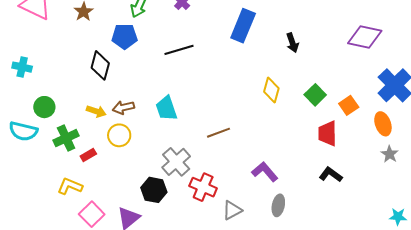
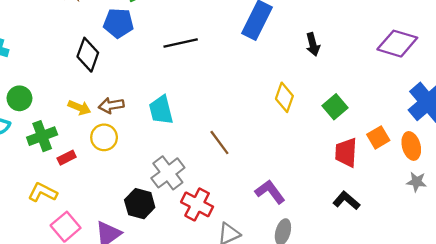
orange square: (349, 105) -> (378, 137), moved
brown line: (218, 133) -> (219, 143), turned 70
gray star: (390, 154) -> (416, 182), turned -30

